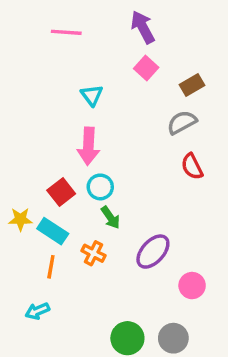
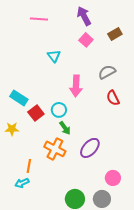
brown rectangle: (192, 85) -> (115, 34), moved
pink arrow: (88, 146) -> (76, 86), moved
cyan rectangle: (53, 231) -> (19, 98), moved
orange cross: (93, 253) -> (55, 149), size x1.5
orange line: (51, 267) -> (29, 166), moved
pink circle: (192, 286) -> (113, 178), moved

